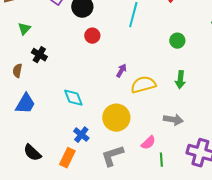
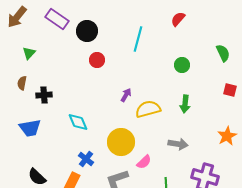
black cross: (39, 55) -> (44, 95), moved, turned -35
brown semicircle: (17, 71) -> (22, 83), moved
blue trapezoid: (25, 104) -> (30, 128), turned 50
pink semicircle: (148, 143) -> (144, 162), moved

